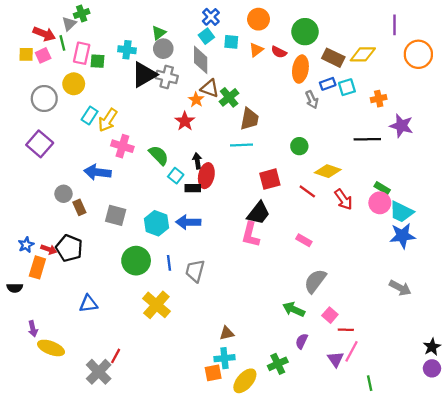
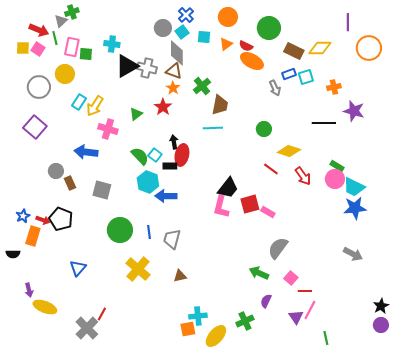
green triangle: (159, 33) -> (136, 114), moved
gray circle: (163, 49) -> (163, 28), moved
pink square: (43, 55) -> (38, 49), turned -32
orange ellipse: (300, 69) -> (252, 61), moved, turned -70
brown triangle: (210, 88) -> (174, 71), moved
green semicircle: (159, 155) -> (140, 156), moved
red square: (270, 179) -> (250, 204), moved
cyan hexagon: (156, 223) -> (148, 182), moved
blue triangle: (88, 304) -> (78, 268), turned -42
brown triangle: (227, 333) -> (180, 276), moved

